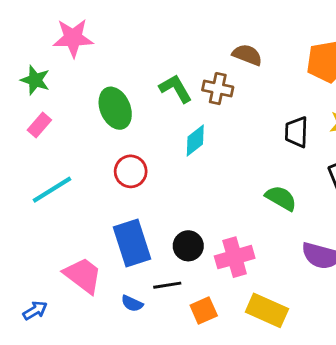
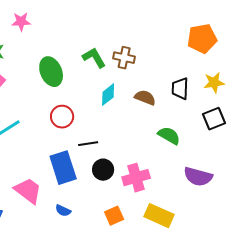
pink star: (73, 38) -> (21, 22), size x0.7
brown semicircle: (247, 55) -> (145, 98), moved
black line: (167, 285) -> (88, 144), moved

